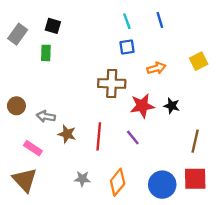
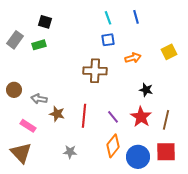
gray rectangle: (18, 34) -> (15, 40), moved
green rectangle: (46, 53) -> (39, 45), turned 72
red star: (142, 106) -> (141, 117), moved, turned -30
orange diamond: (118, 182) -> (113, 146), moved

